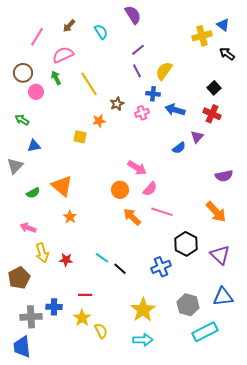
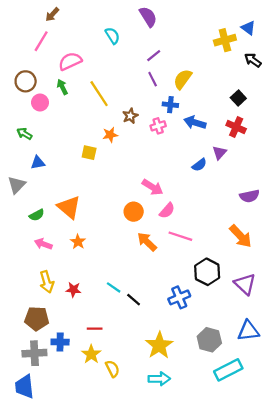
brown arrow: (69, 26) -> (52, 14), moved
pink arrow: (28, 228) -> (43, 244), moved
brown pentagon: (19, 278) -> (37, 319), moved, turned 30

